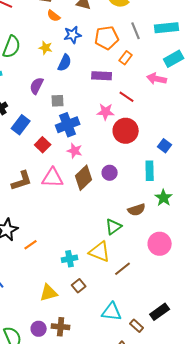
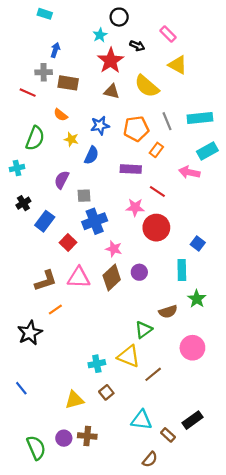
orange semicircle: (54, 16) -> (61, 115), moved
pink star: (75, 151) -> (114, 249), moved
orange line: (31, 245) -> (55, 309), moved

